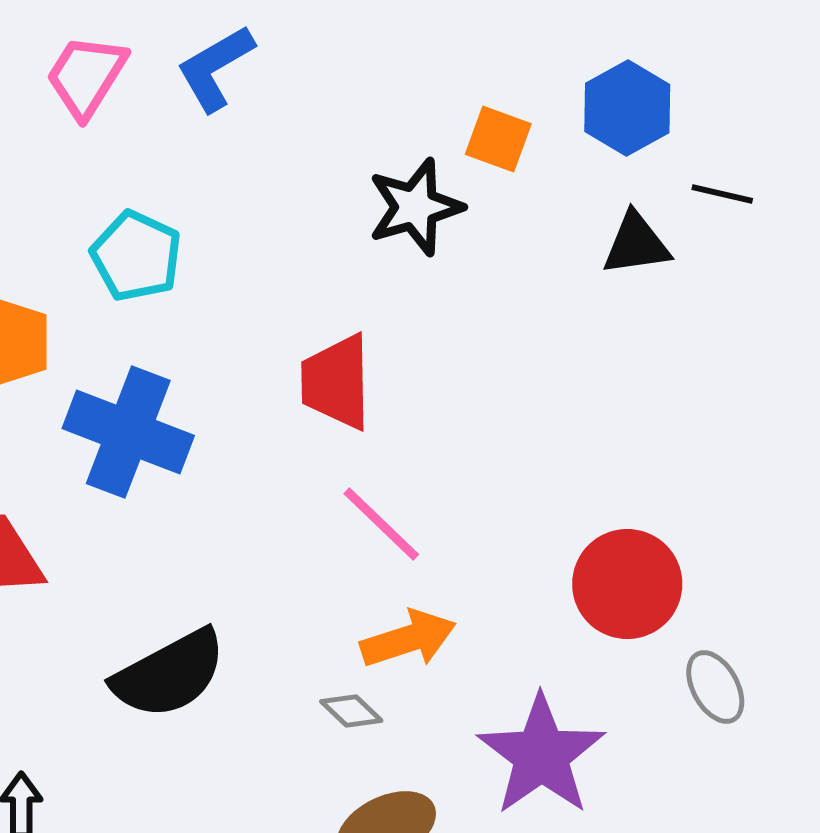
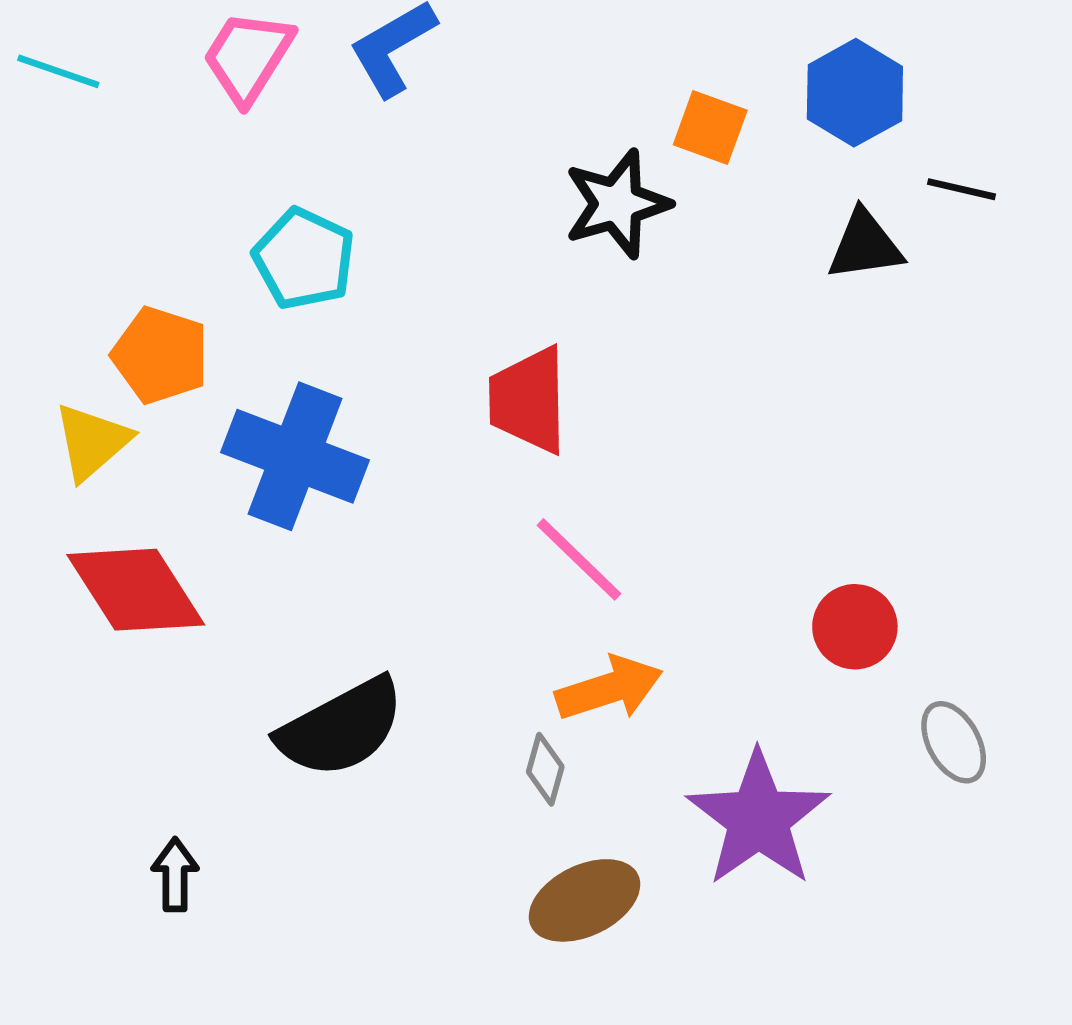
red circle: (627, 584) -> (855, 627), size x0.7
gray diamond: (351, 711) -> (545, 769), turned 62

